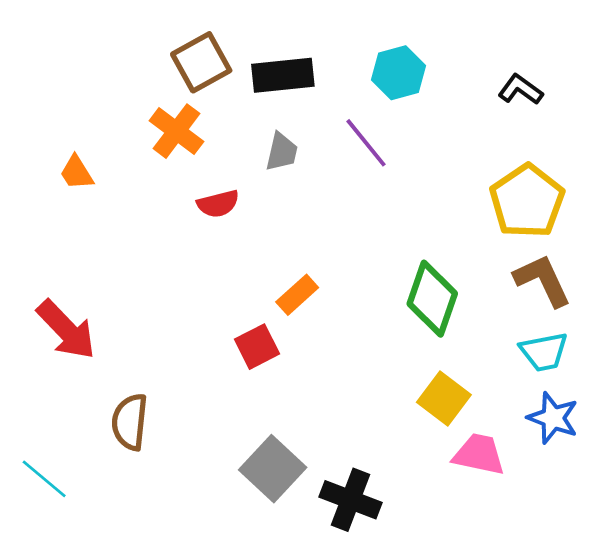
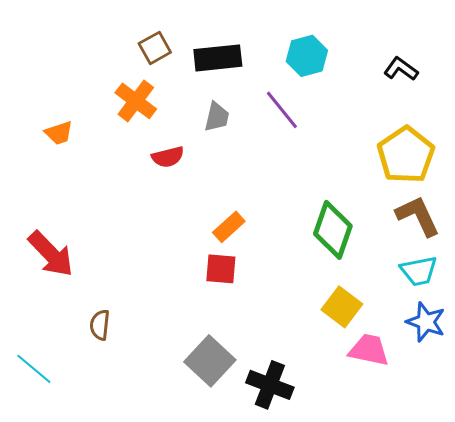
brown square: (201, 62) -> (155, 48), size x0.7
orange trapezoid: (77, 173) -> (59, 133), turned -76
red square: (257, 347) -> (221, 269), moved, turned 32
brown semicircle: (130, 422) -> (100, 325), size x0.7

